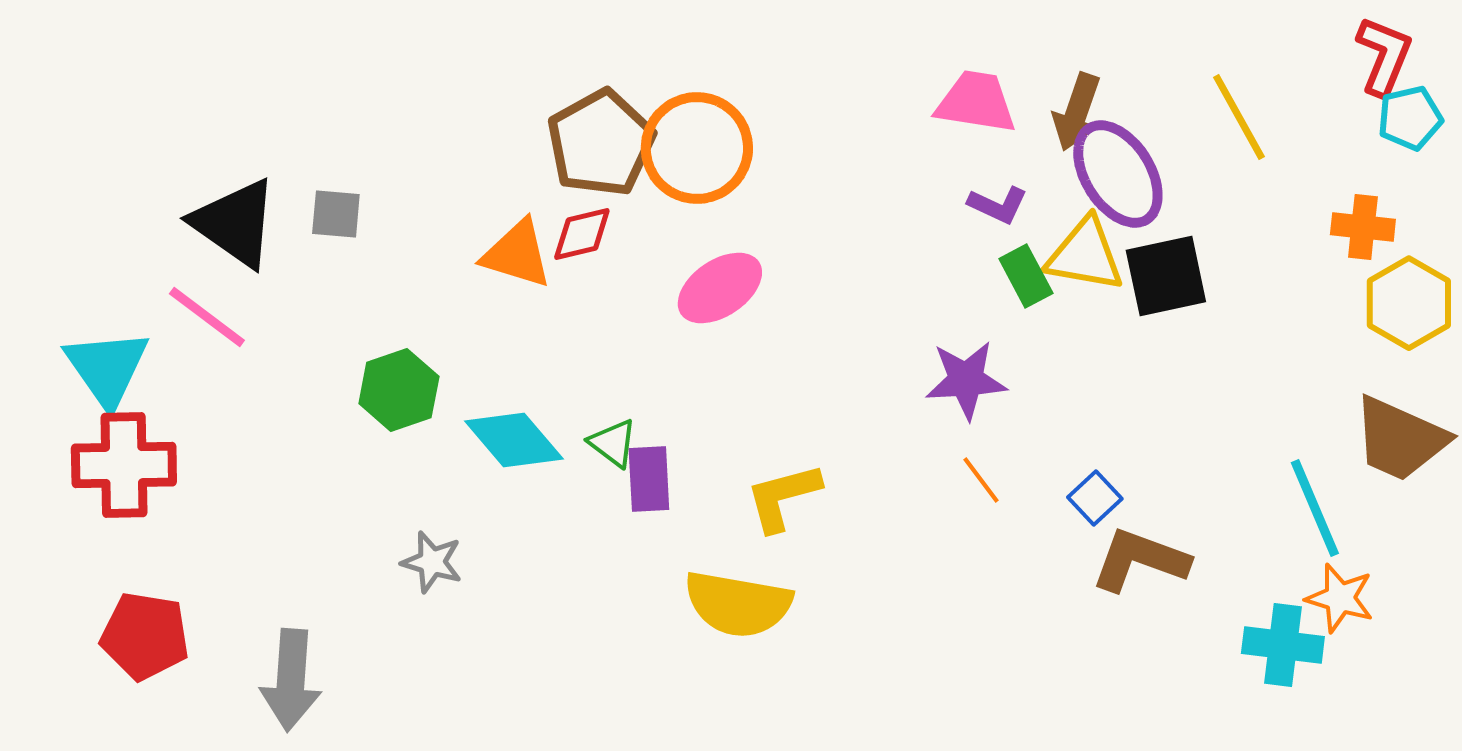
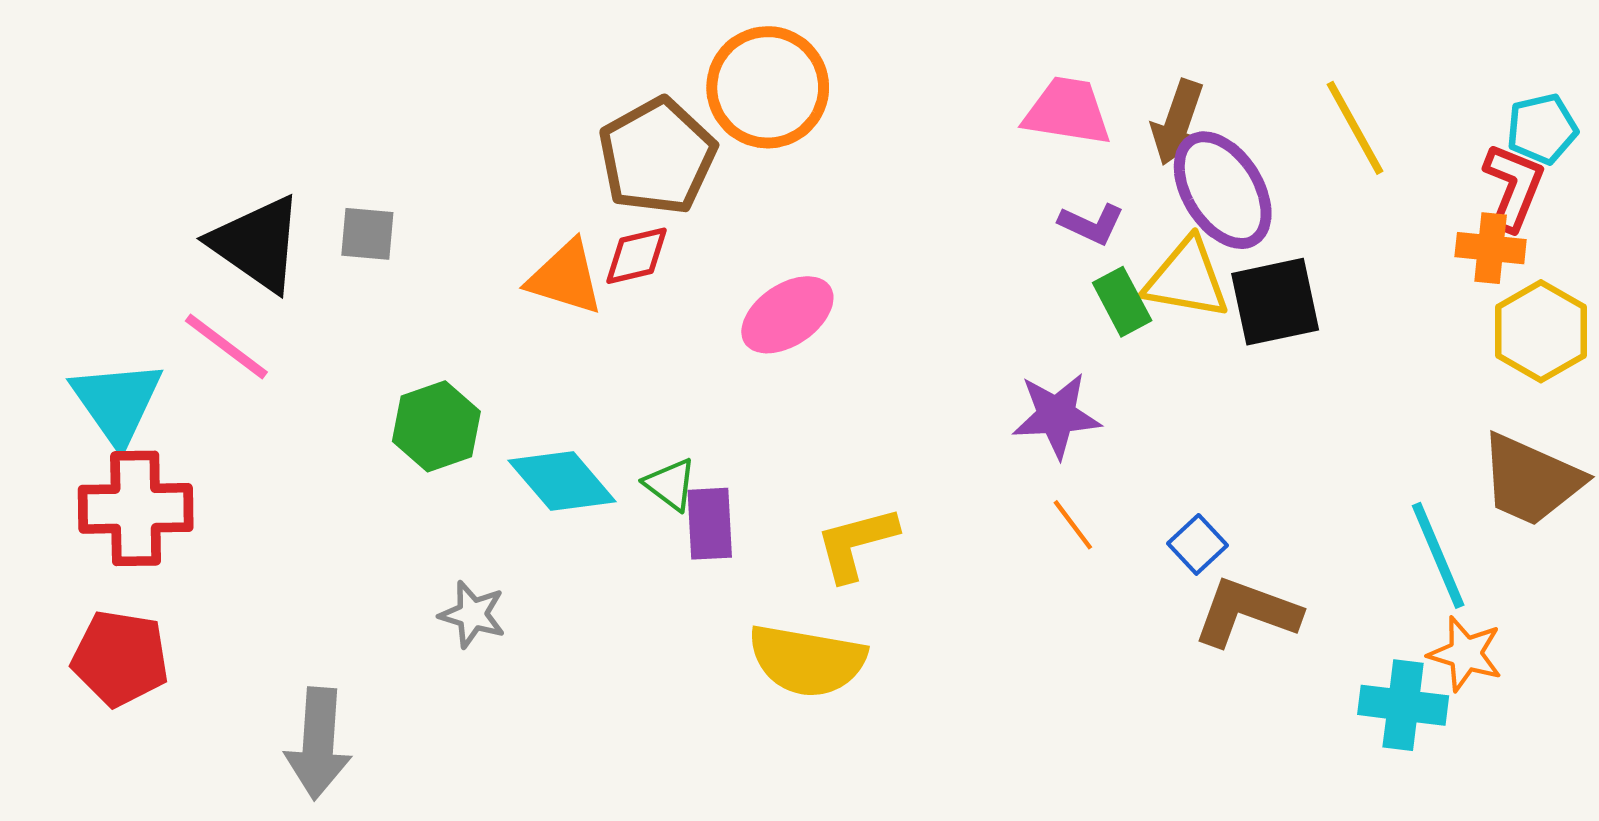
red L-shape: (1384, 56) -> (1514, 187), moved
orange circle: (697, 148) -> (768, 87), moved
red pentagon: (145, 636) -> (120, 658), moved

